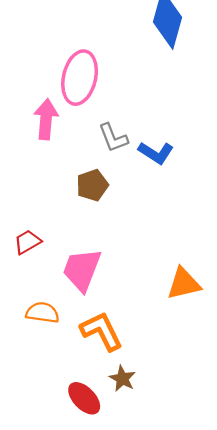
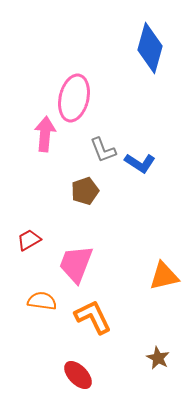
brown star: (122, 379) -> (158, 358), moved

